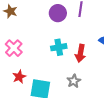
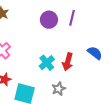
cyan cross: (59, 47) -> (47, 63), moved, turned -35

